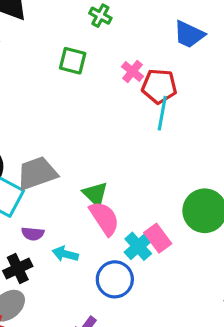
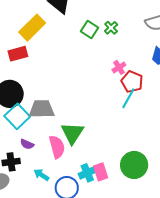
green square: (73, 61) -> (90, 29), moved
green triangle: (95, 194) -> (72, 133), size x1.4
pink semicircle: (104, 218) -> (57, 147), moved
cyan arrow: (65, 254) -> (41, 175), moved

